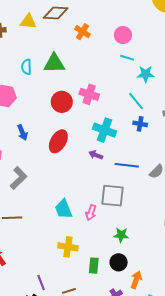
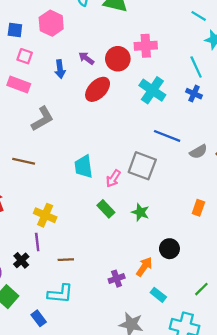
pink cross: (89, 94) -> (146, 46), turned -36
red circle: (62, 102) -> (118, 59), moved
purple arrow: (96, 155) -> (86, 58), moved
yellow cross: (68, 247) -> (45, 215), moved
black circle: (119, 262) -> (169, 249), moved
green rectangle: (94, 266) -> (106, 209), moved, turned -63

